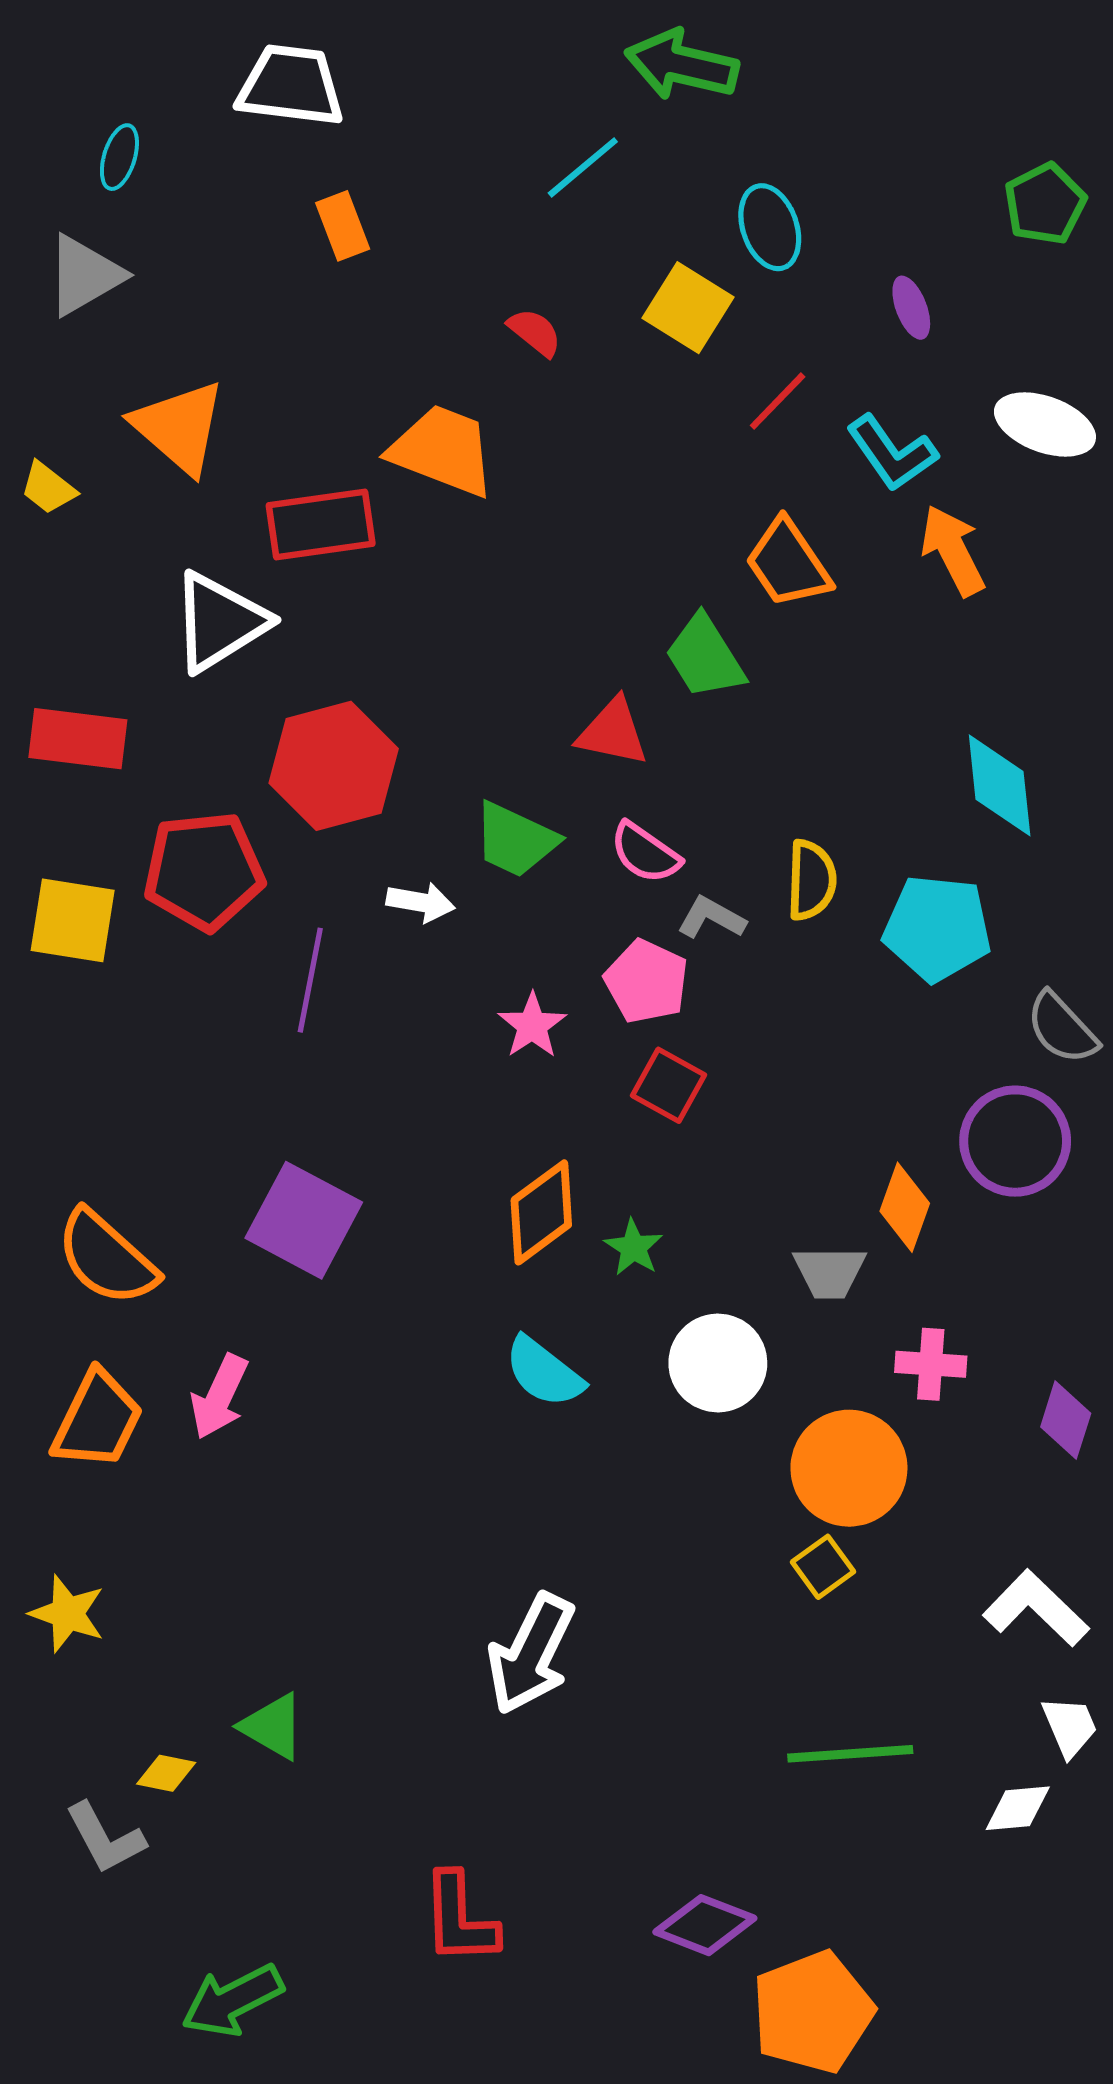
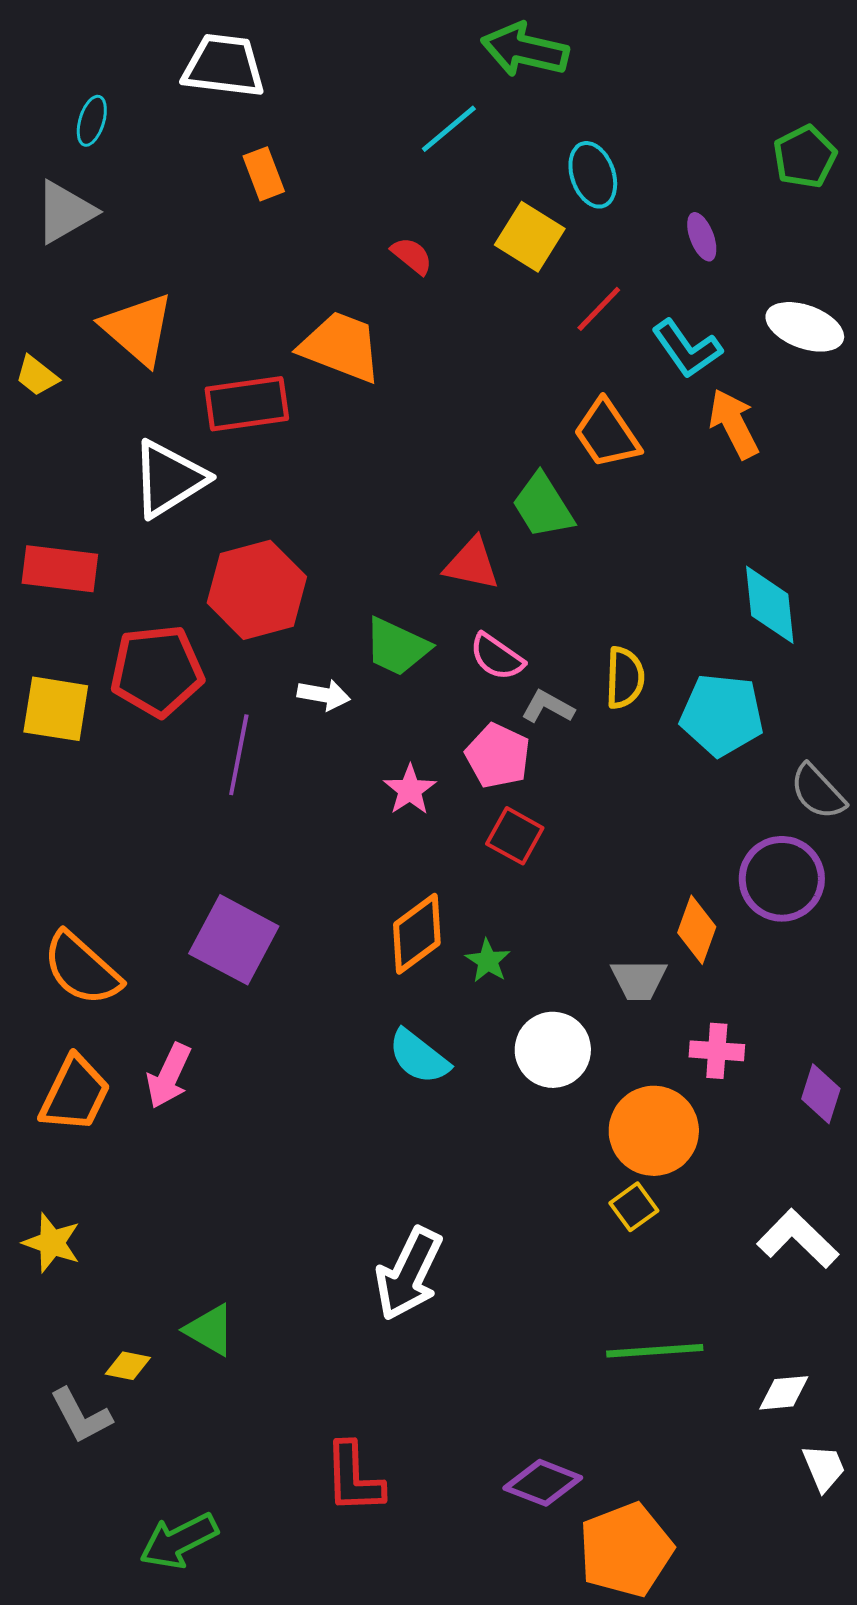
white trapezoid: (1070, 1726) -> (824, 1468), moved

